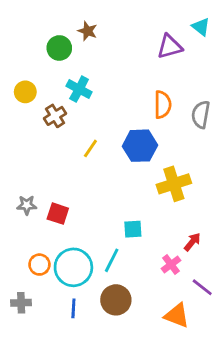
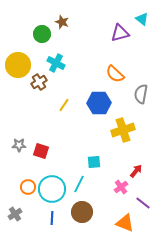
yellow circle: (25, 92) -> (18, 65), size x1.6
orange semicircle: (163, 105) -> (115, 74), turned 132
gray semicircle: (201, 115) -> (141, 94), moved
gray cross: (21, 303) -> (15, 214), turned -32

